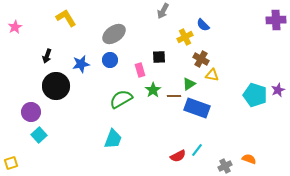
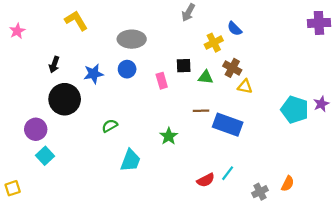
gray ellipse: (114, 34) -> (132, 39), turned 35
green triangle: (189, 84) -> (206, 77), moved, turned 40
green star: (153, 90) -> (169, 136), moved
green semicircle: (121, 99) -> (110, 126), moved, size x0.6
orange semicircle: (249, 159) -> (288, 184), turned 96

